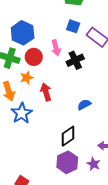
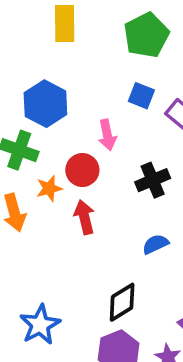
red circle: (34, 57) -> (82, 170), moved
black cross: (75, 60) -> (153, 180), moved
blue star: (22, 113) -> (40, 325), moved

